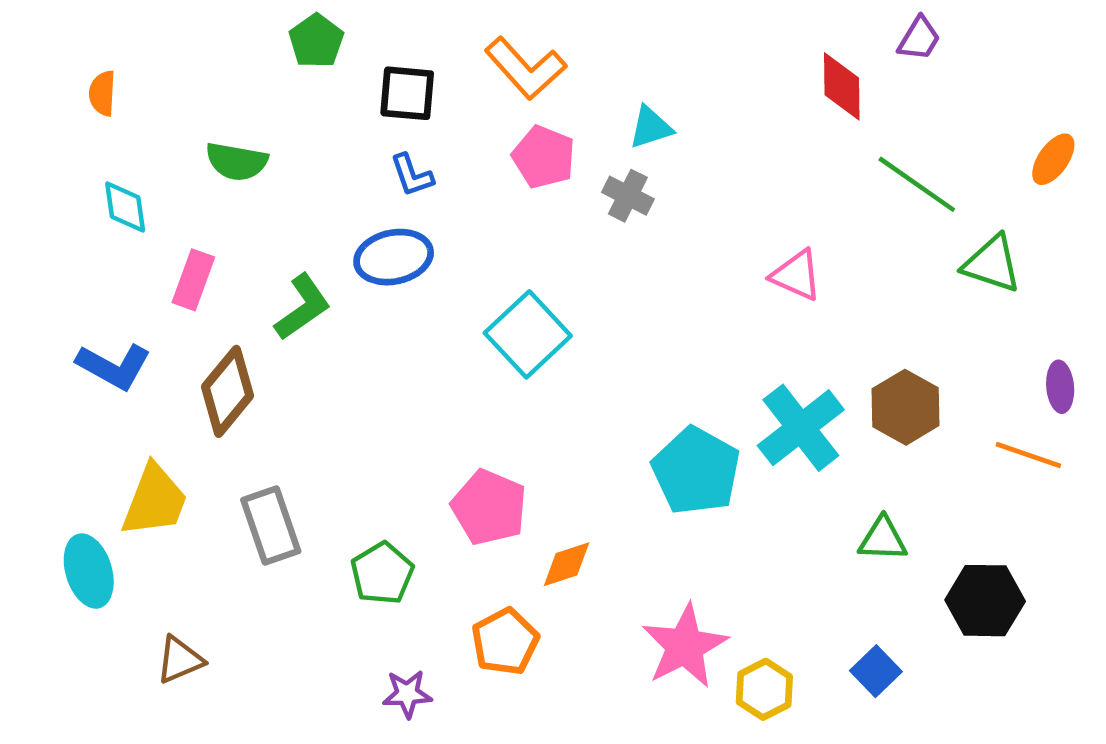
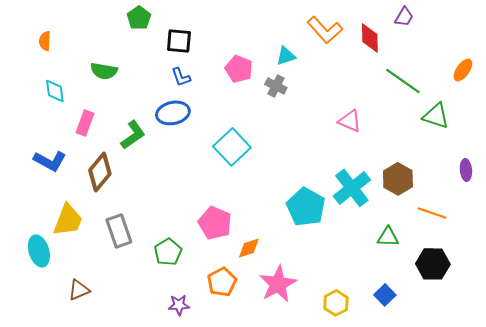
orange L-shape: (526, 68) -> (325, 30), moved
orange line: (1028, 455) -> (432, 213), moved
pink star: (685, 646) -> (278, 284), moved

